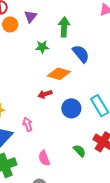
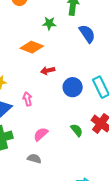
orange diamond: (59, 74) -> (32, 47), moved
pink semicircle: (44, 158) -> (41, 134), turned 63

